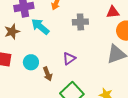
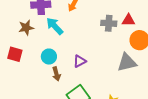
gray cross: (80, 22) -> (109, 23), moved
cyan circle: (31, 62) -> (49, 57), moved

